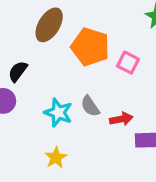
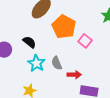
black semicircle: (18, 71) -> (29, 42), moved, turned 80

